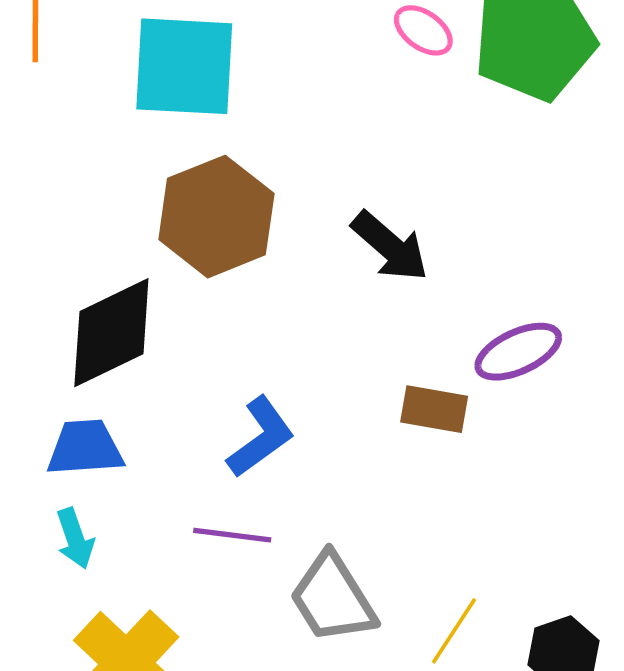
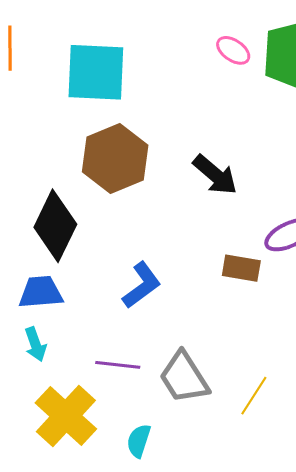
black diamond: (111, 333) -> (55, 226), turned -38
purple line: (232, 535) -> (118, 365), moved

